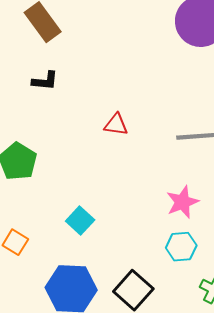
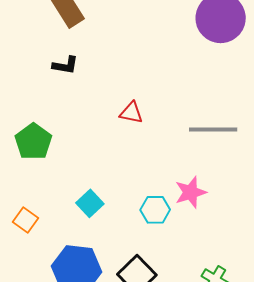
cyan hexagon: (181, 247) -> (155, 210), moved

